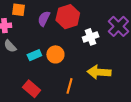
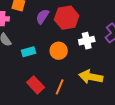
orange circle: (55, 54) -> (59, 51), moved
red rectangle: (32, 89) -> (36, 85), moved

